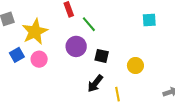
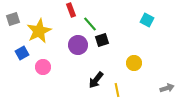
cyan square: (149, 20) -> (147, 20), turned 32
black square: (102, 56) -> (102, 40), moved, turned -32
pink circle: (39, 59) -> (43, 67), moved

